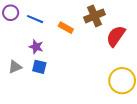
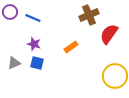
orange rectangle: (66, 28) -> (71, 47), moved, turned -64

